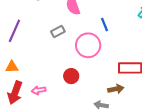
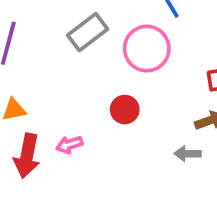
gray rectangle: (58, 32) -> (88, 32), size x1.5

